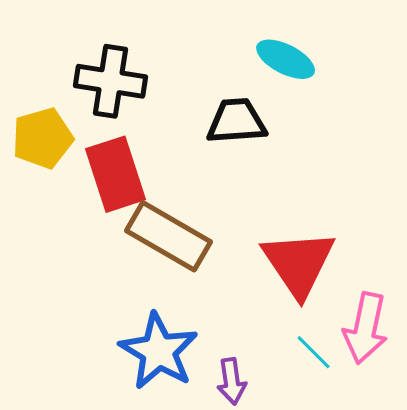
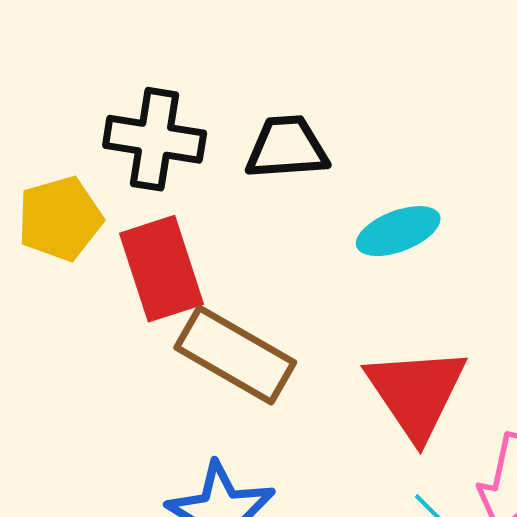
cyan ellipse: (286, 59) -> (398, 231), moved, turned -48
black trapezoid: (237, 121) -> (287, 148), moved

